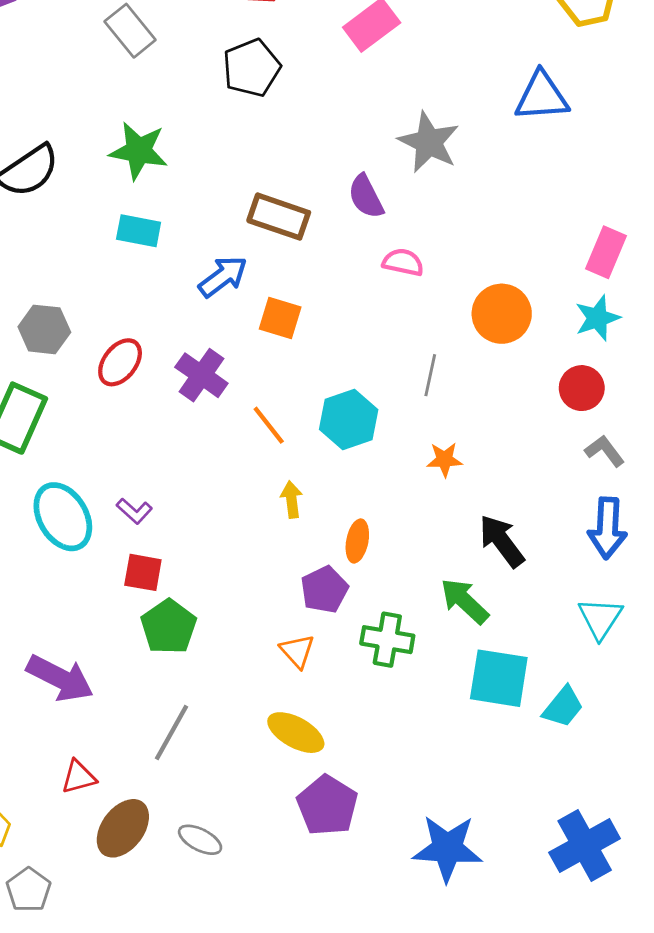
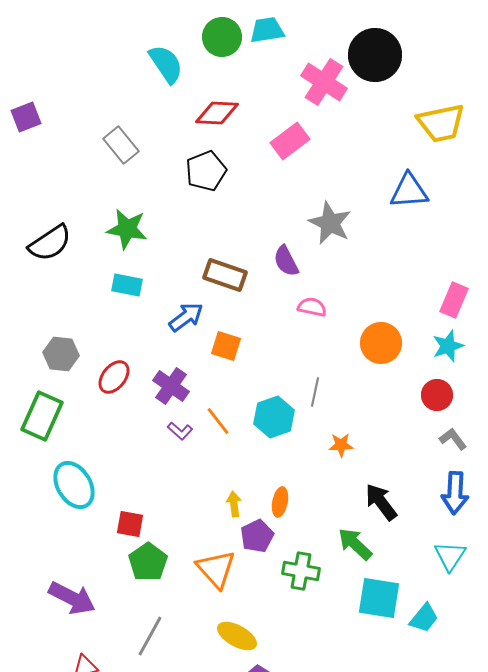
gray line: (430, 375) -> (315, 392), moved
yellow arrow: (292, 500) -> (234, 504), moved
purple L-shape: (134, 511) -> (180, 431), moved
orange triangle: (297, 651) -> (216, 569), moved, size x1.6

